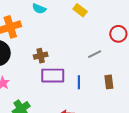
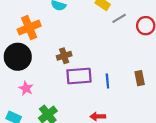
gray line: (95, 54) -> (119, 18), moved

